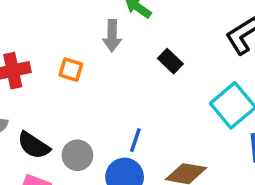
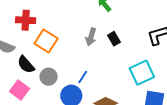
gray arrow: (112, 36) -> (91, 37), moved
orange square: (71, 70) -> (46, 41), moved, size x1.6

